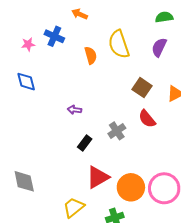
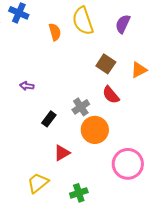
purple arrow: (75, 110) -> (27, 86), moved
red triangle: (98, 177) -> (62, 153), size x0.7
orange circle: (131, 187) -> (95, 130), moved

